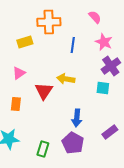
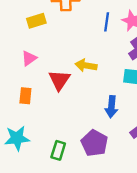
blue line: (73, 45) -> (107, 22), moved
blue arrow: (77, 118) -> (111, 107), moved

